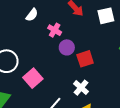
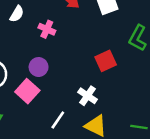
purple circle: (67, 47) -> (39, 67), moved
red square: (85, 59) -> (106, 61), moved

